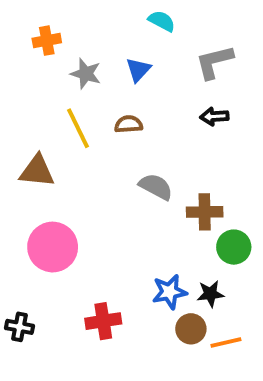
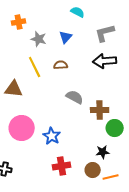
black arrow: (214, 116) -> (105, 61), size x1.6
blue star: (169, 292) -> (52, 136), moved, turned -30
red cross: (103, 321) -> (62, 166), moved

